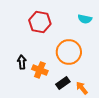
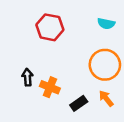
orange circle: (69, 52) -> (105, 65), moved
orange arrow: (82, 88) -> (106, 98), moved

